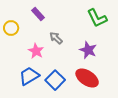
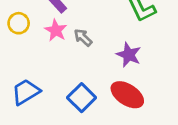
pink star: (36, 51) -> (56, 30), moved
blue trapezoid: (29, 76) -> (26, 92), moved

